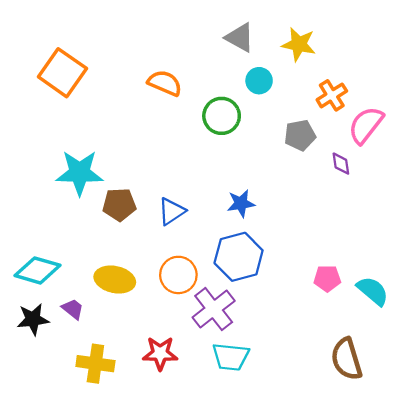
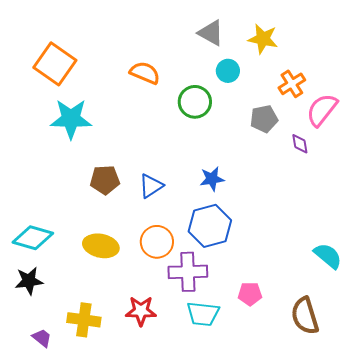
cyan star: (80, 173) -> (71, 119), moved
pink pentagon: (327, 278) -> (250, 294), moved
purple trapezoid: (73, 309) -> (42, 338), moved
purple cross: (214, 309) -> (188, 272), turned 36

